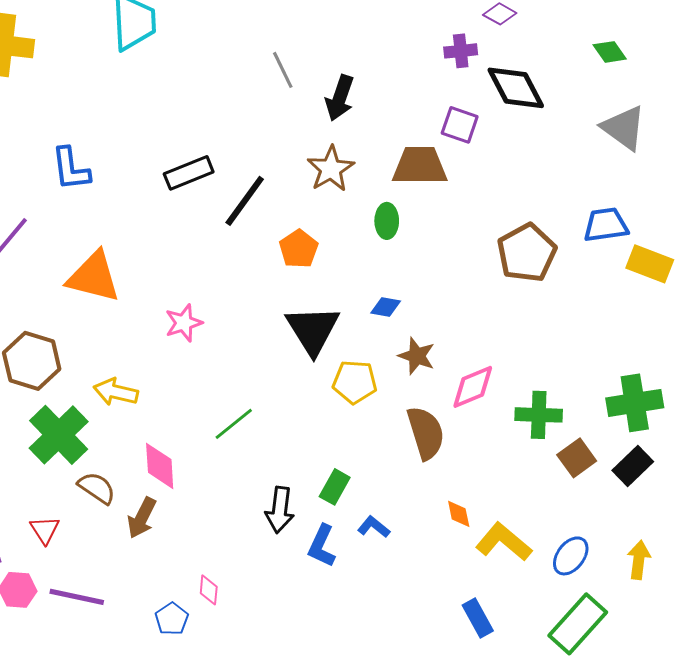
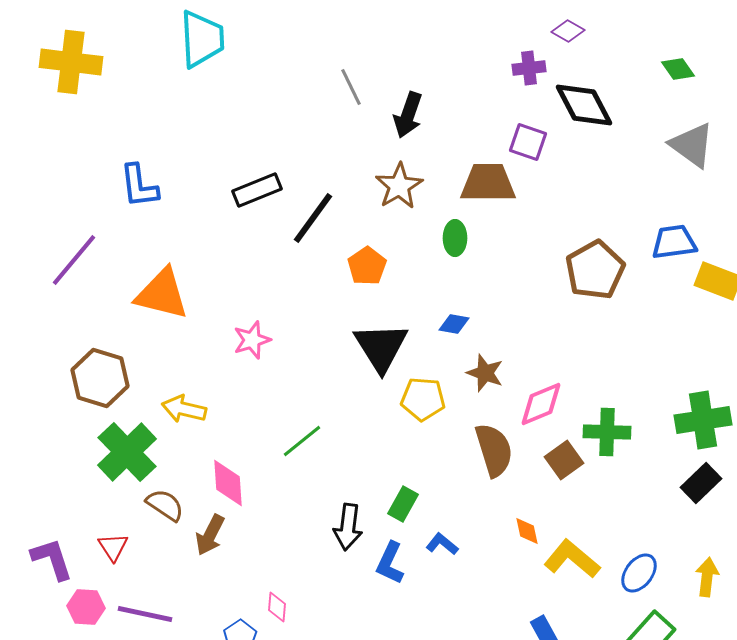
brown square: (577, 458) -> (564, 460), moved

